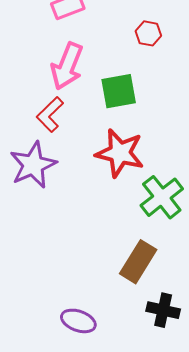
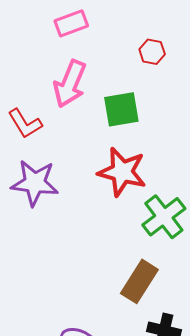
red L-shape: (50, 114) -> (25, 124), moved, turned -78
purple star: (33, 165) -> (35, 183), turned 30

